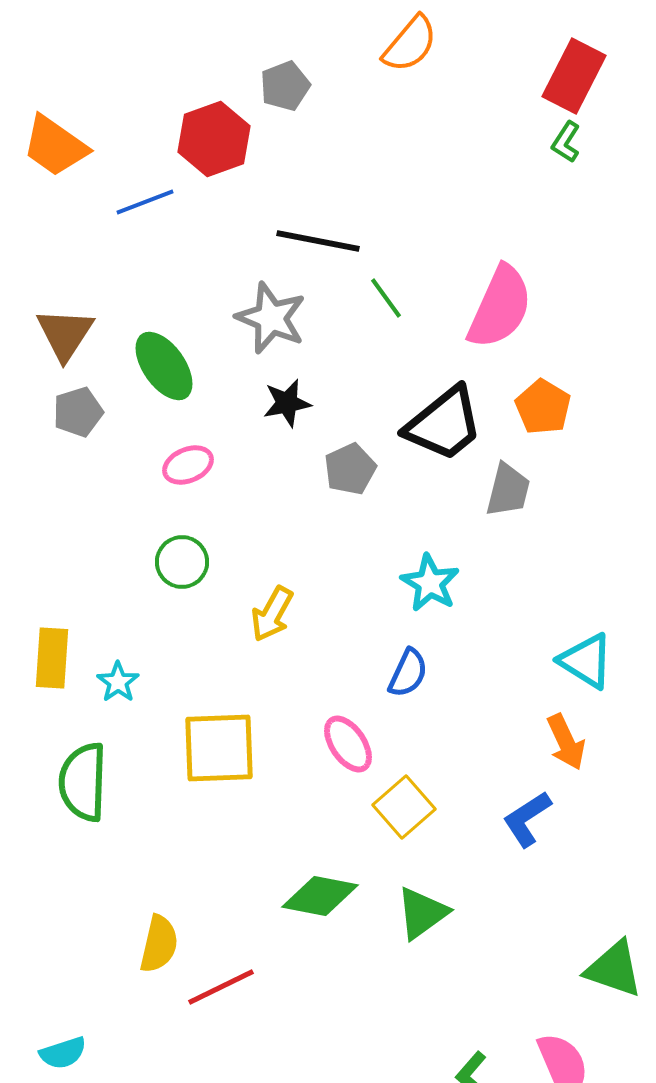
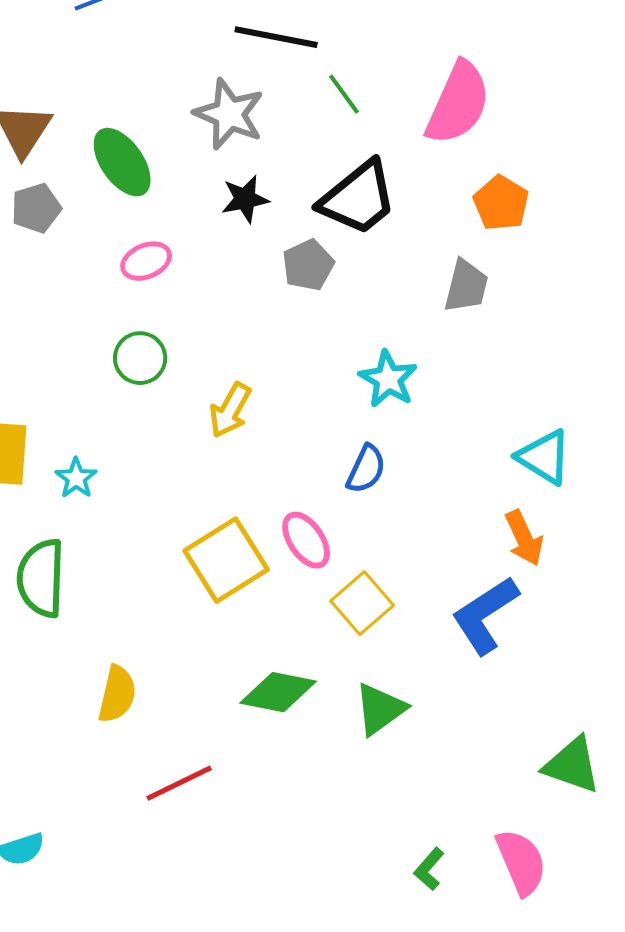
black trapezoid: (444, 424) -> (358, 198), moved
yellow square: (219, 748) -> (226, 560), moved, turned -30
blue L-shape: (527, 819) -> (485, 615), size x1.4
yellow semicircle: (159, 944) -> (117, 694), moved

